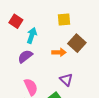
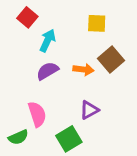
purple semicircle: (25, 56) -> (47, 71), moved
purple triangle: (66, 80) -> (89, 110), turned 40

